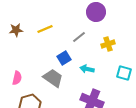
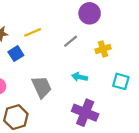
blue square: (64, 58) -> (16, 54), moved
gray trapezoid: (53, 78) -> (42, 87), turned 30

